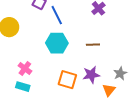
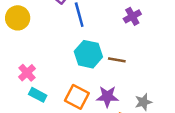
cyan hexagon: (57, 43) -> (88, 54), moved
cyan rectangle: (23, 87) -> (38, 95), moved

